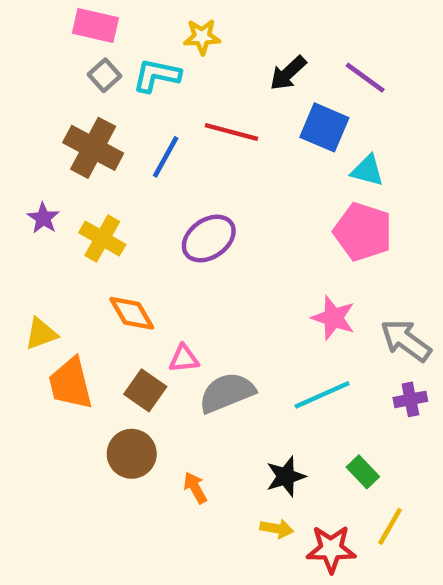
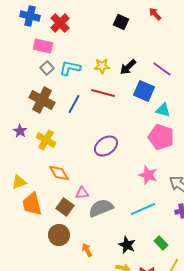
yellow star: (202, 37) -> (102, 66), moved
purple ellipse: (209, 238) -> (106, 146), moved
black star: (286, 476) -> (127, 245), turned -30

